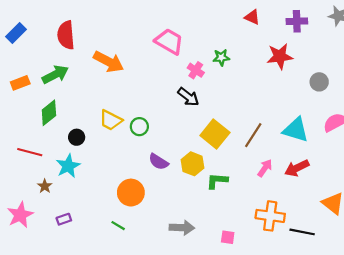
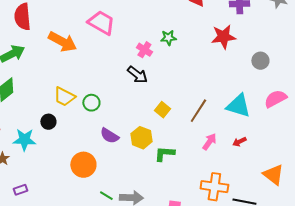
pink trapezoid: (169, 41) -> (101, 23), moved
yellow square: (215, 134) -> (162, 110), size x0.6
black circle: (77, 137) -> (48, 122), moved
cyan star: (68, 166) -> (24, 140), turned 30
red arrow: (297, 168) -> (239, 142), size x0.6
green line: (118, 226) -> (106, 196), moved

